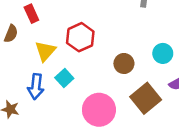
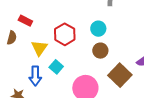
red rectangle: (31, 14) -> (25, 21), turned -32
cyan circle: (163, 53) -> (98, 29), moved

